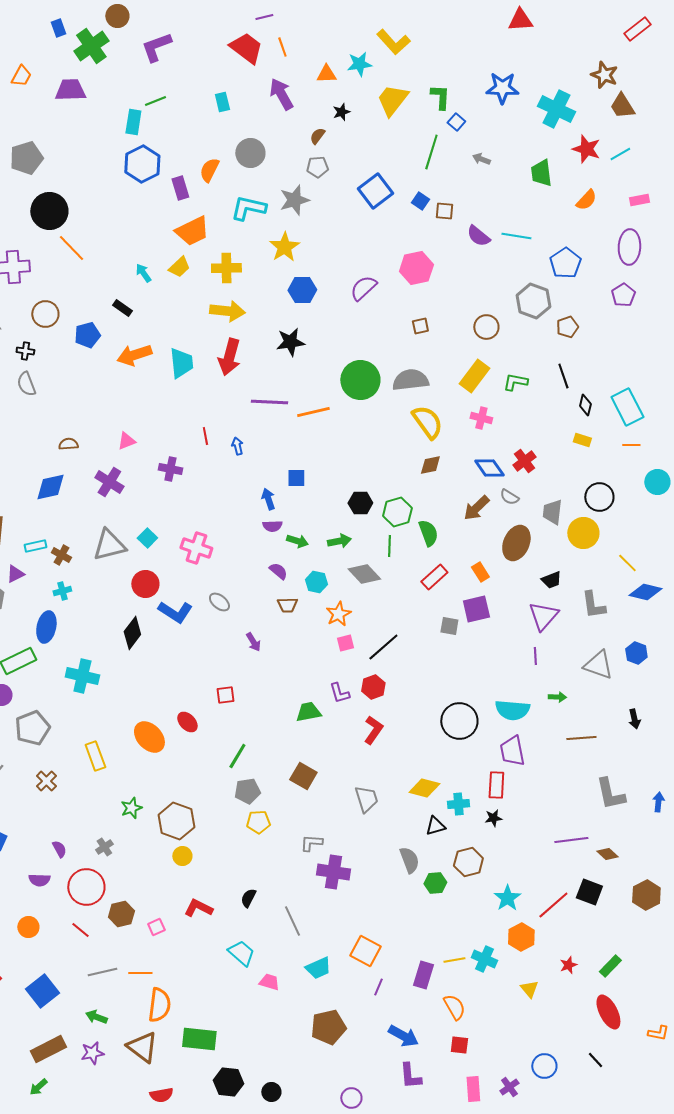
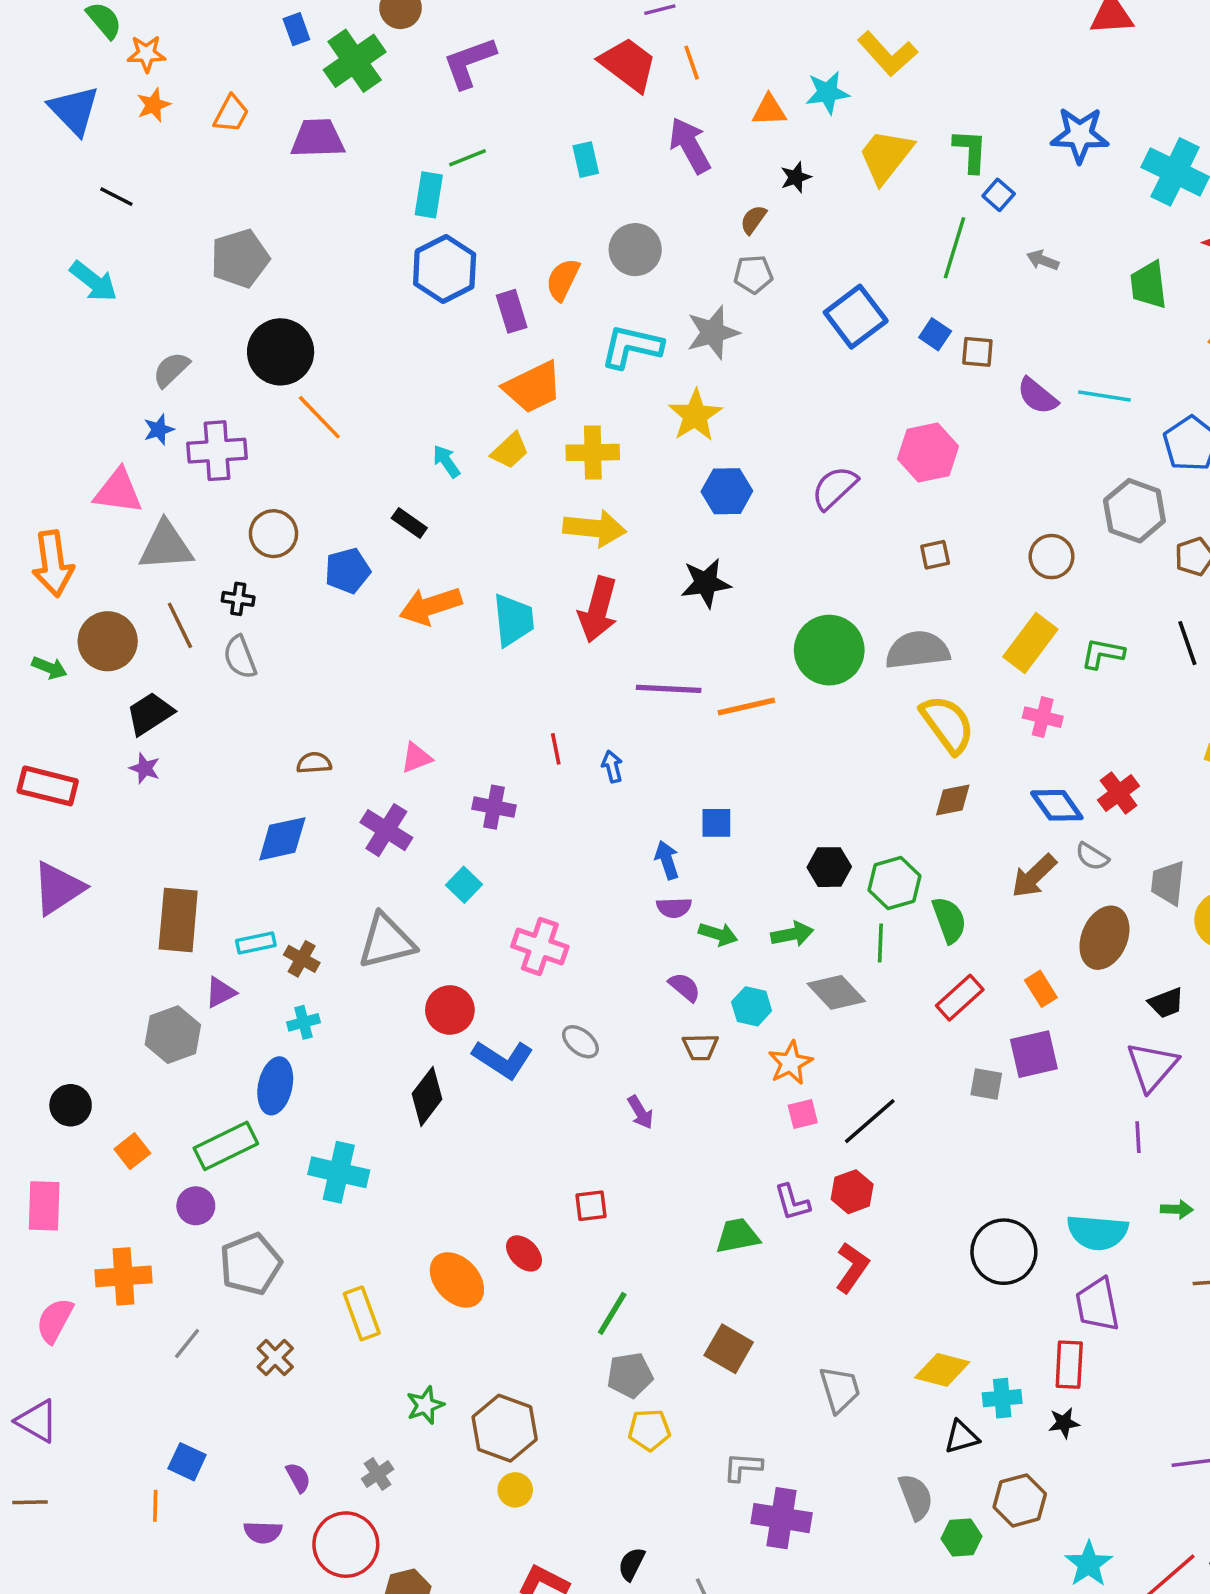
cyan square: (147, 538) -> (464, 885), moved

